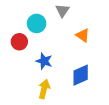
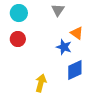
cyan circle: (37, 23) -> (19, 13), moved
blue star: (44, 61) -> (64, 47), moved

